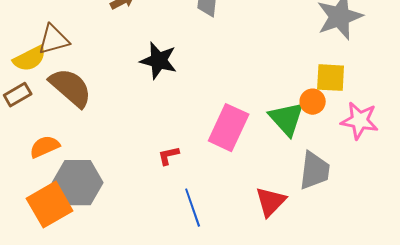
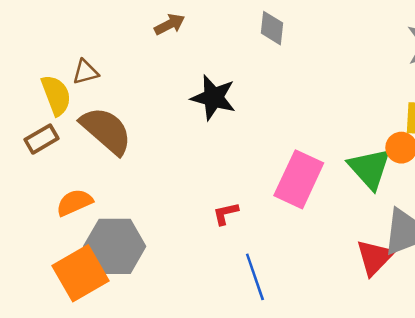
brown triangle: (54, 40) -> (85, 72), size x0.7
yellow semicircle: (30, 59) -> (56, 95), turned -84
red triangle: (271, 202) -> (374, 257), moved

